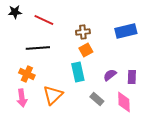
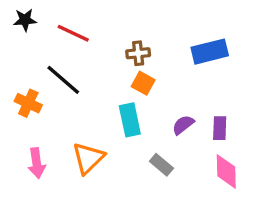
black line: (38, 48) -> (63, 80), turned 45
orange square: (86, 50) -> (143, 83), turned -32
orange cross: (27, 74) -> (28, 103), moved
pink diamond: (124, 102) -> (226, 171), moved

